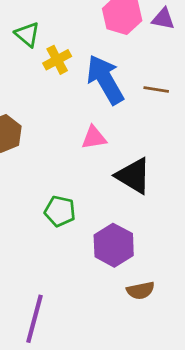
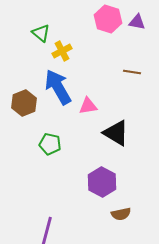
blue arrow: (105, 80) -> (58, 87), moved
green pentagon: (60, 211) -> (50, 144), moved

